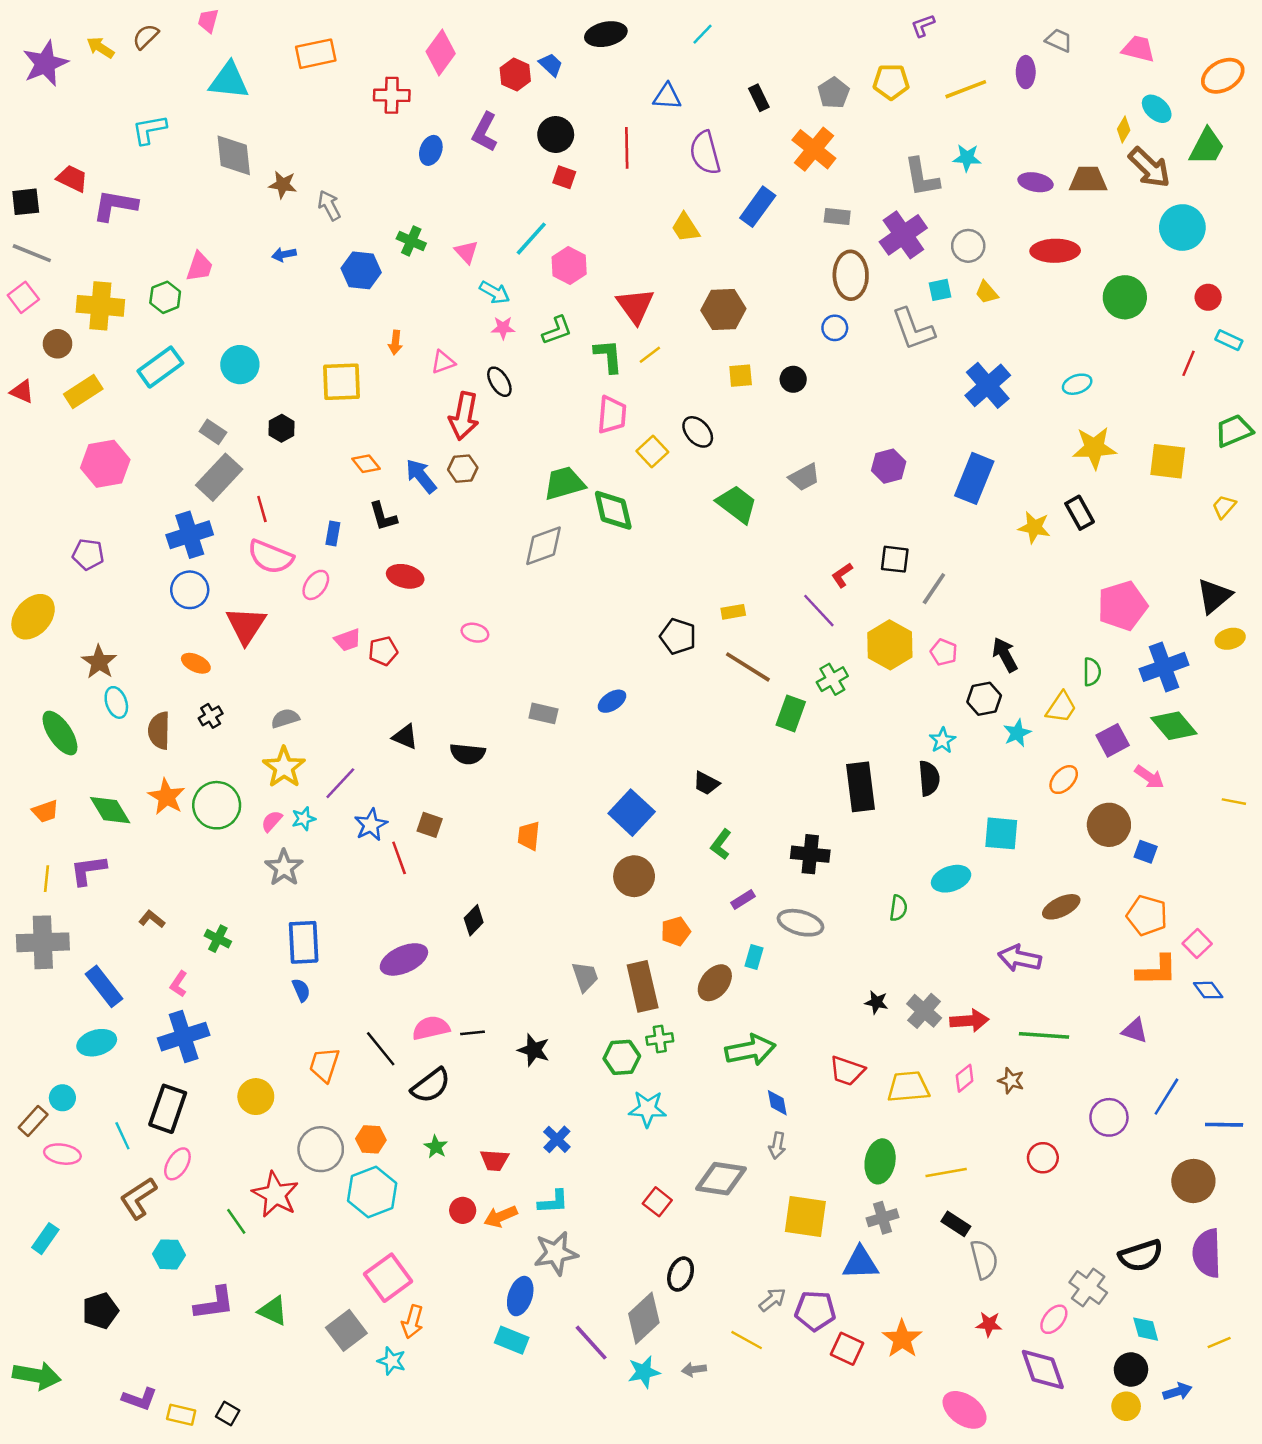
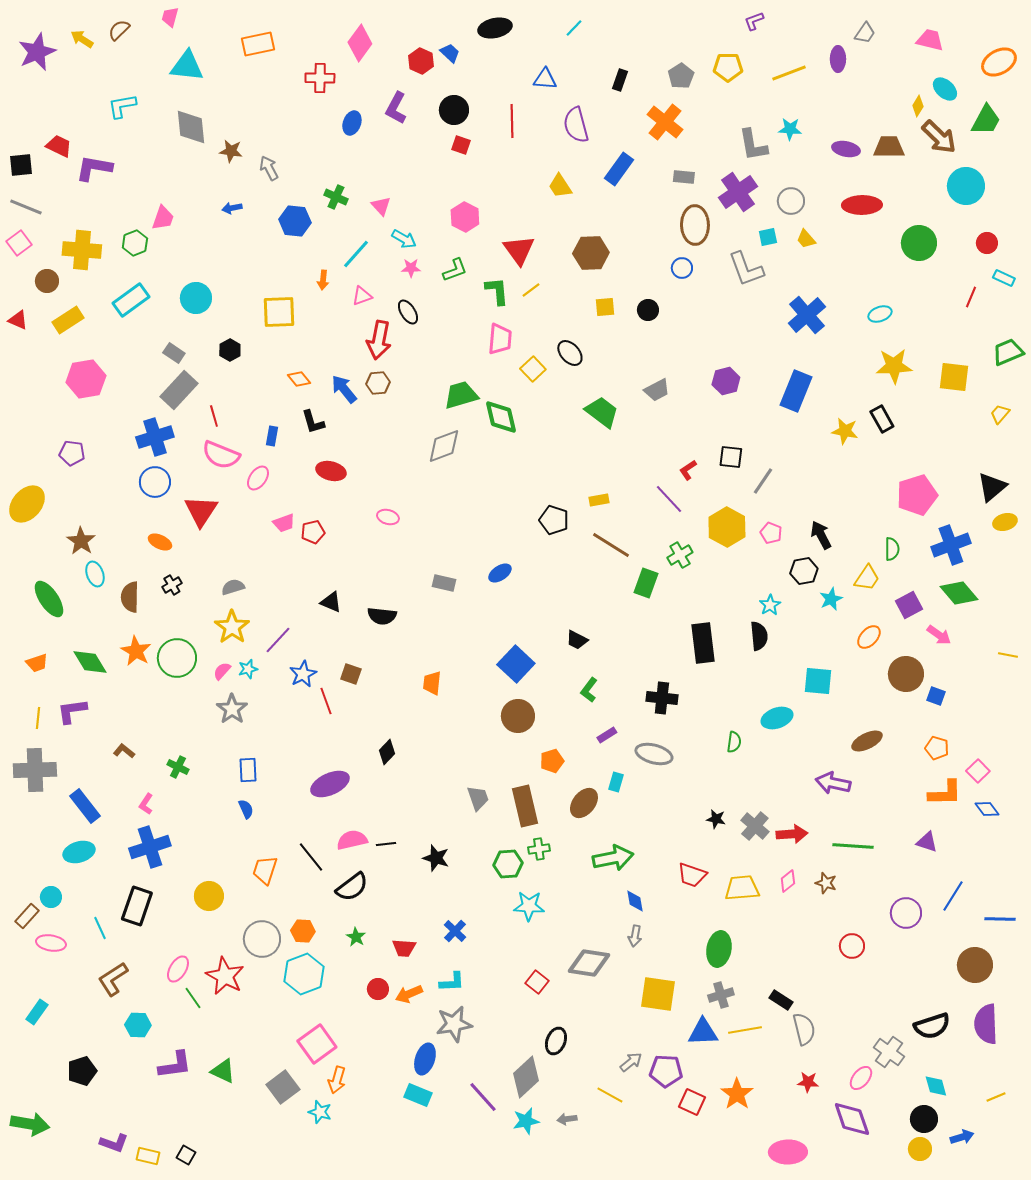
gray trapezoid: (1059, 40) -> (865, 33), turned 100
black rectangle: (759, 98) -> (620, 80), turned 45
cyan line: (531, 239) -> (356, 254), moved
orange pentagon: (1147, 915) -> (937, 748), size x0.7
blue rectangle: (304, 942) -> (248, 770), size x0.7
pink ellipse: (177, 1164) -> (178, 969), moved
yellow line: (946, 1172) -> (745, 1030), moved
pink ellipse: (965, 1410) -> (788, 1152), turned -36

